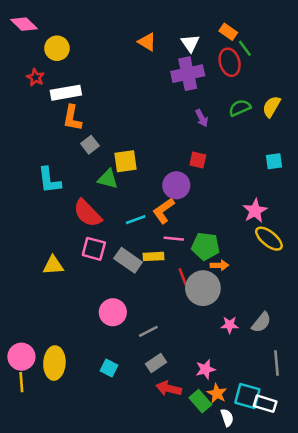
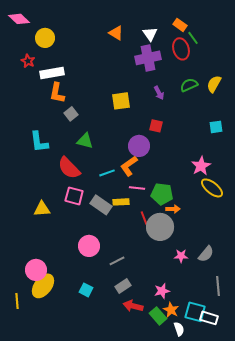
yellow square: (126, 161) -> (121, 101), moved
pink circle: (21, 357) -> (36, 270), moved
yellow ellipse: (54, 363) -> (43, 286), turned 35

